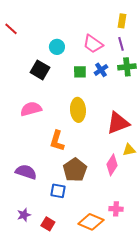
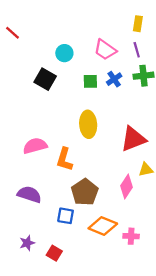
pink semicircle: (31, 109) -> (35, 146), moved
orange diamond: (91, 222) -> (103, 226), moved

